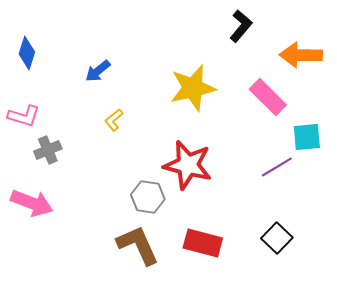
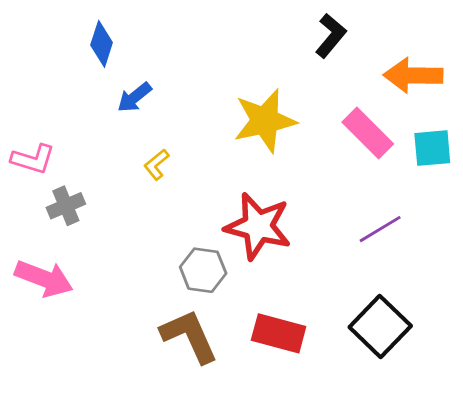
blue diamond: (27, 53) -> (102, 44), moved
cyan square: (307, 137) -> (432, 148), moved
black square: (277, 238) -> (380, 326), size x1.4

